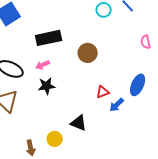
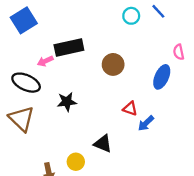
pink arrow: (43, 65) -> (45, 61), moved
blue ellipse: (138, 85) -> (162, 77), moved
red triangle: (103, 92) -> (130, 109), turned 40

